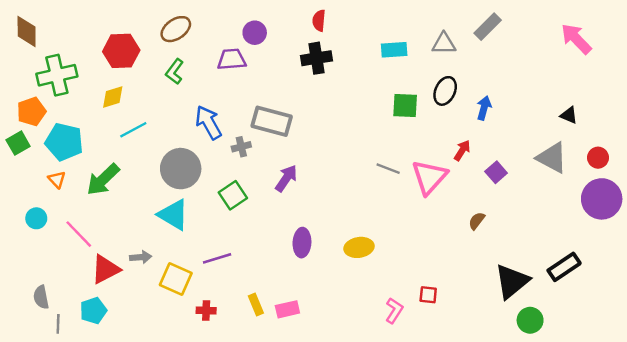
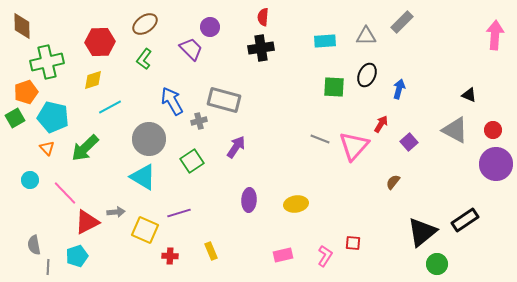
pink arrow: (576, 39) -> (495, 35), moved, turned 48
purple trapezoid: (232, 59) -> (191, 49), turned 50
pink rectangle: (287, 309) -> (283, 255), moved

